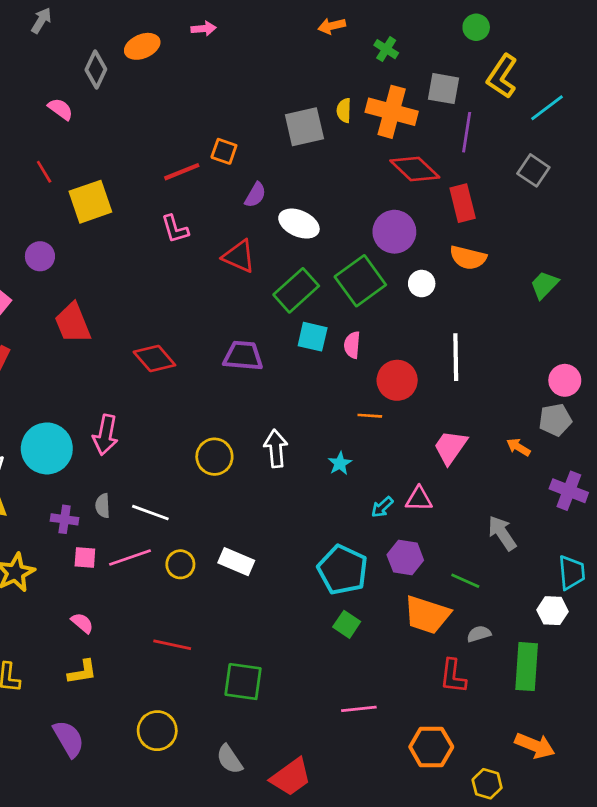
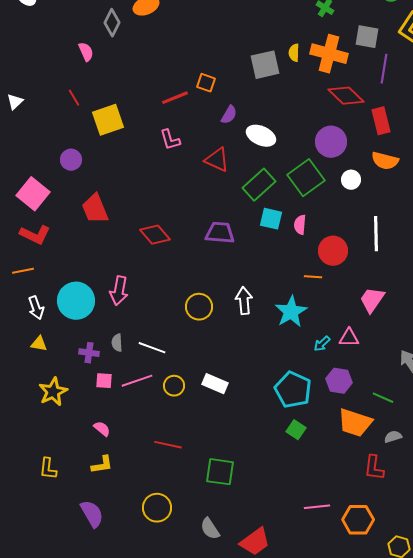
pink semicircle: (60, 109) -> (86, 52), turned 30
cyan star: (340, 463) -> (291, 312), size x1.8
pink line: (359, 709) -> (317, 507), moved

